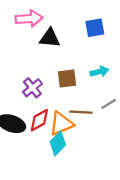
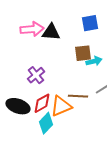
pink arrow: (29, 18) -> (32, 29), moved
brown square: (67, 79) -> (83, 53), moved
cyan diamond: (58, 143) -> (46, 123), moved

